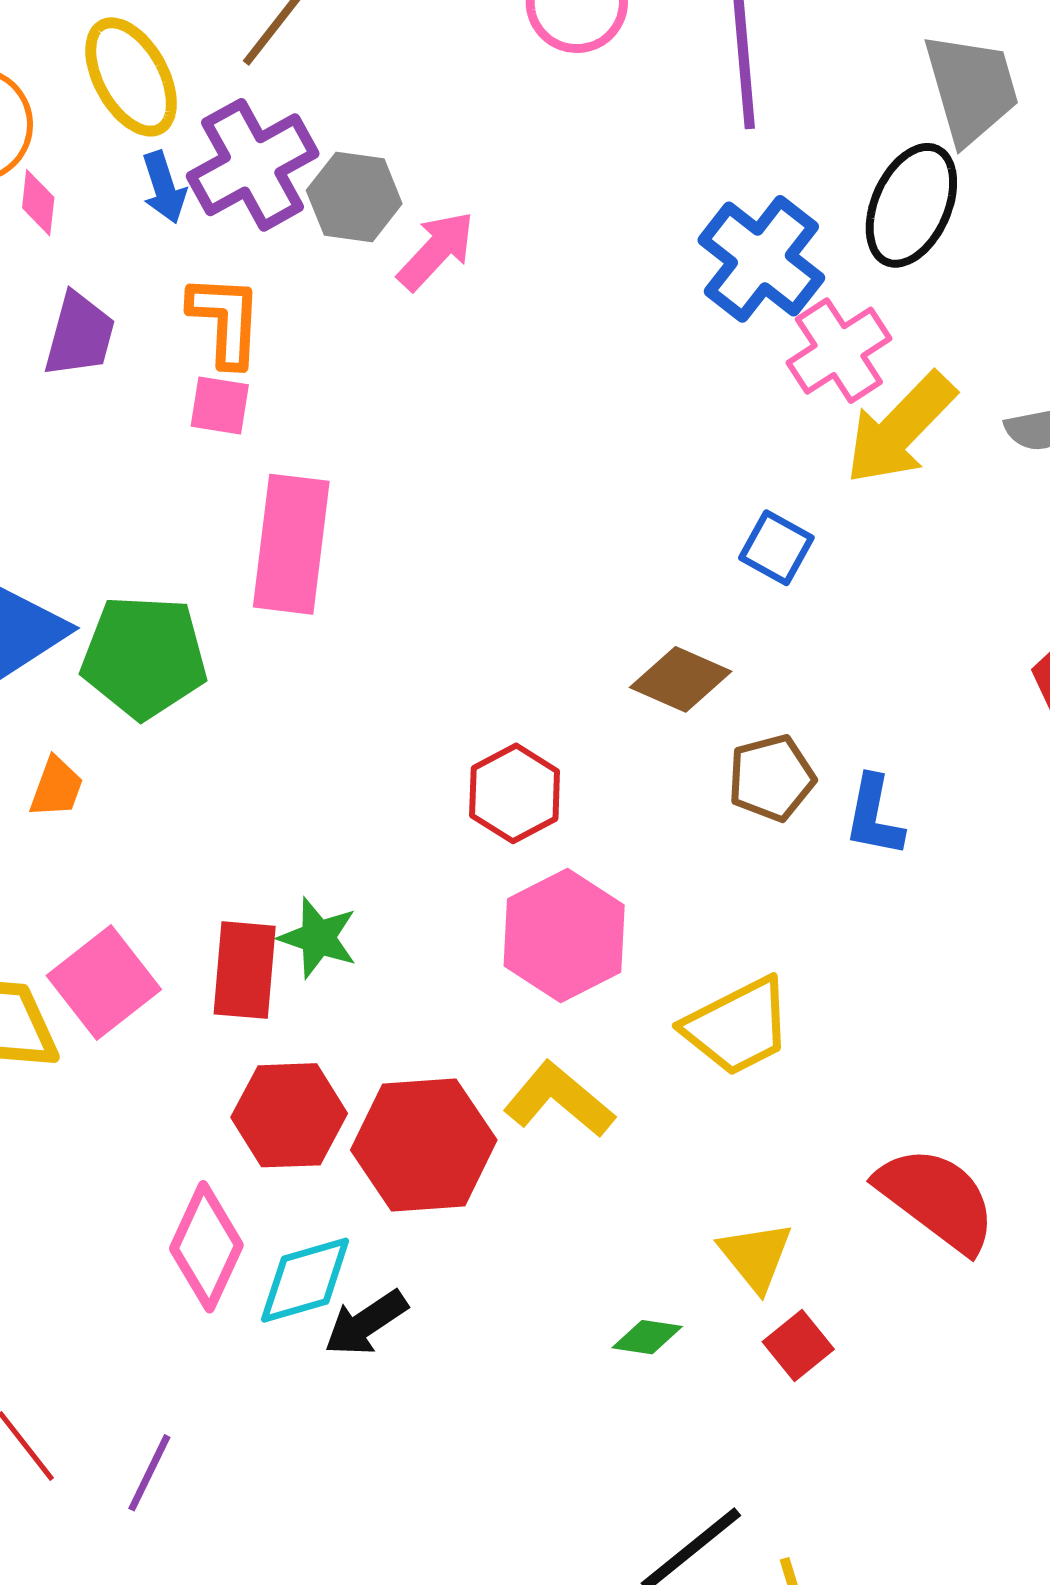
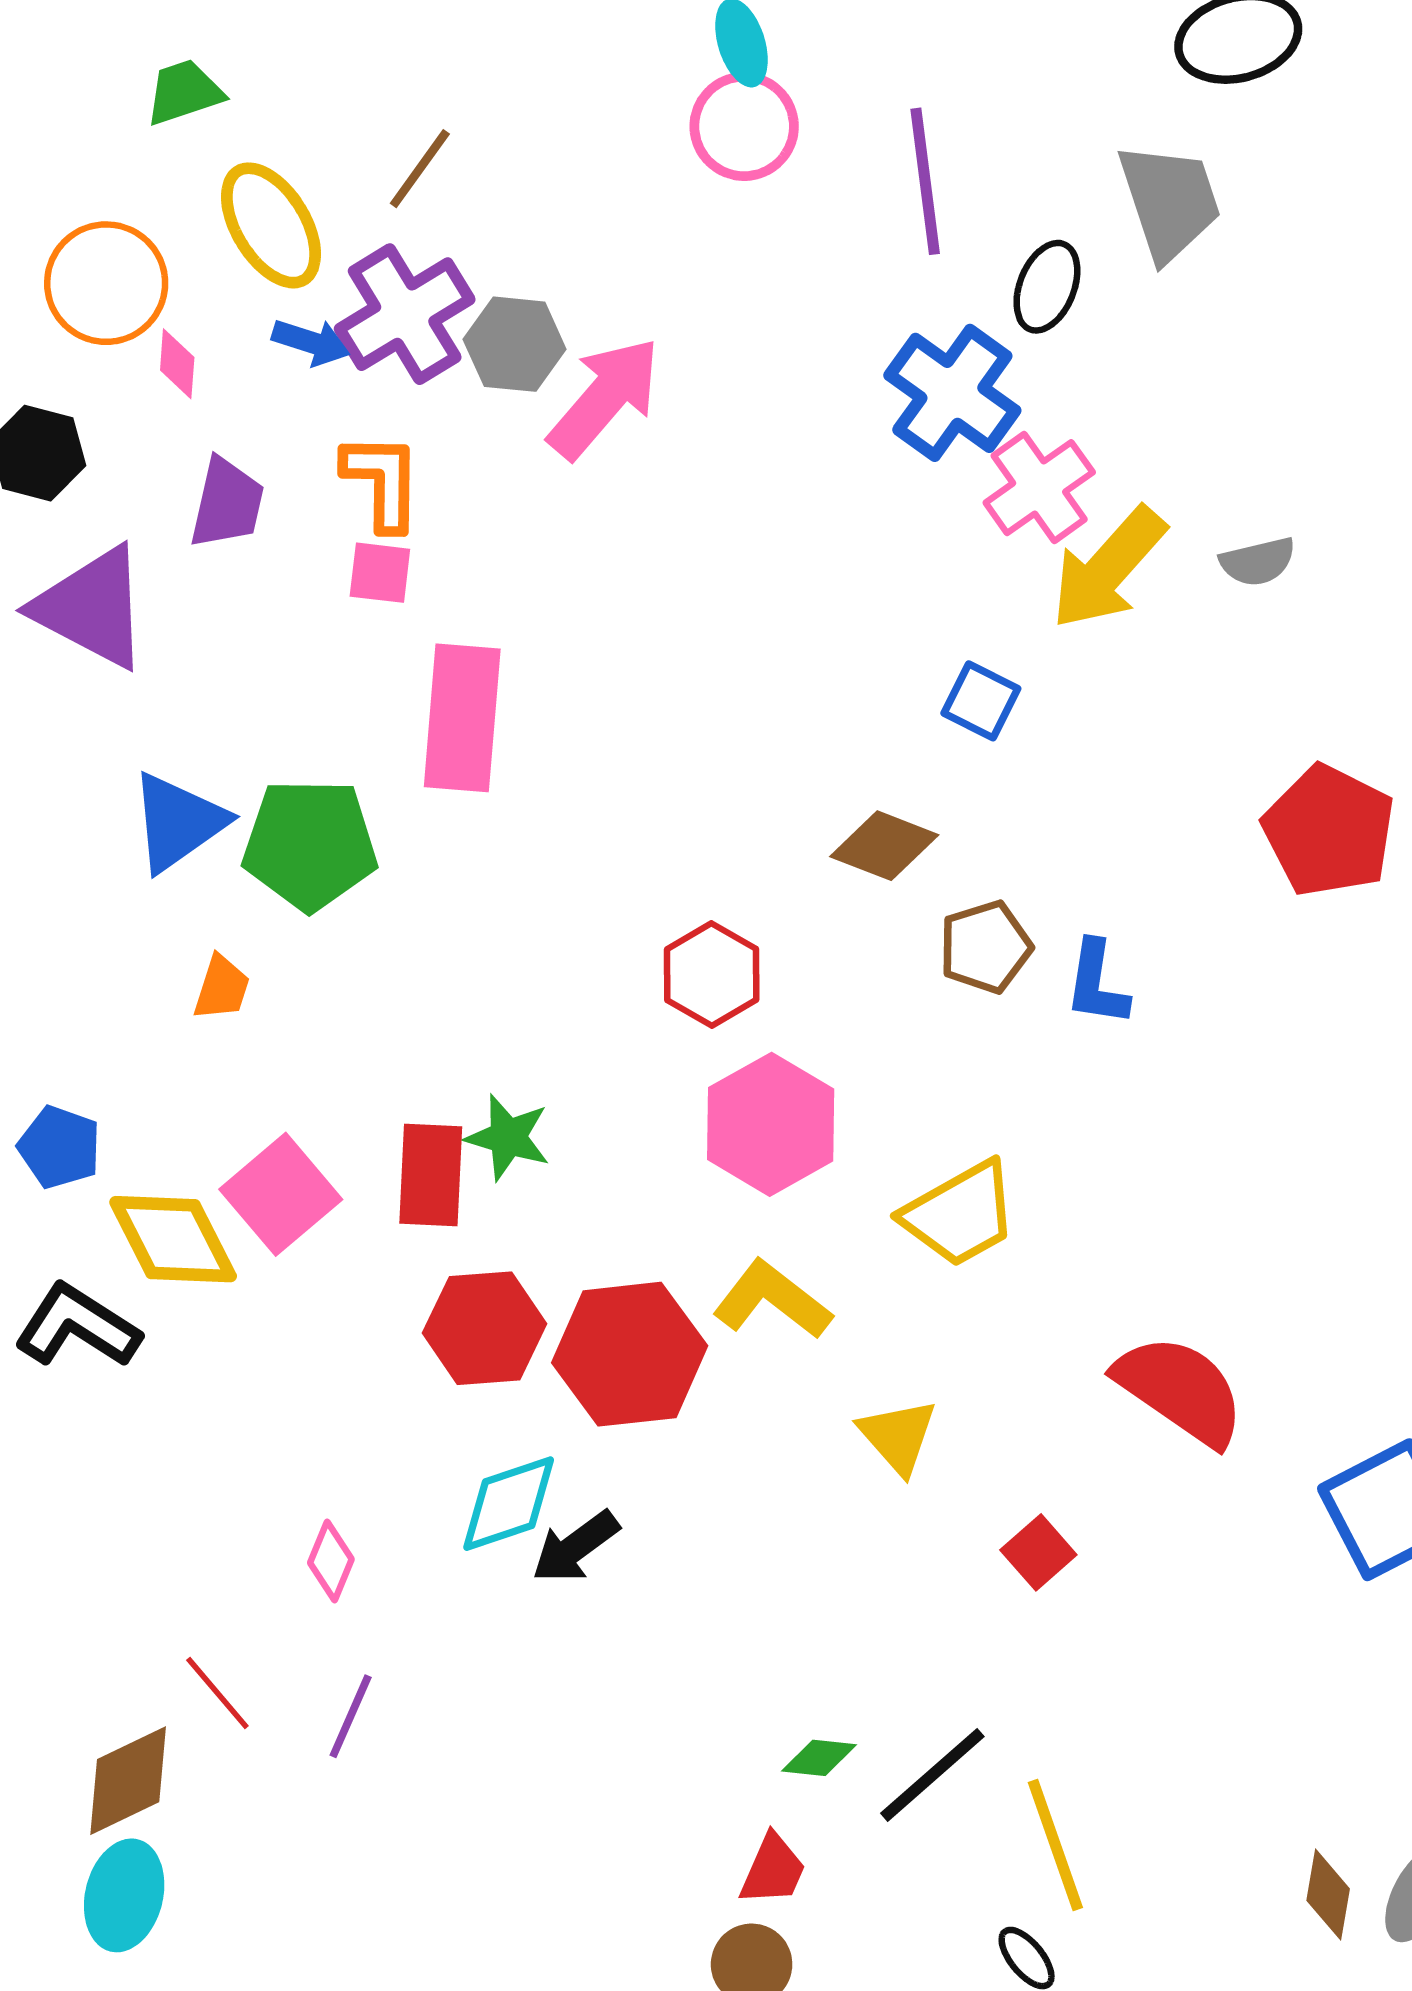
blue arrow: (164, 187) -> (311, 342), turned -52
black ellipse: (911, 205) -> (1047, 287), moved, size x0.7
pink arrow: (436, 251) -> (604, 398), size x1.4
pink diamond: (206, 1247) -> (331, 1561), moved, size x0.6
yellow triangle: (756, 1256) -> (898, 1436), moved
green diamond: (647, 1337) -> (819, 1758), moved

